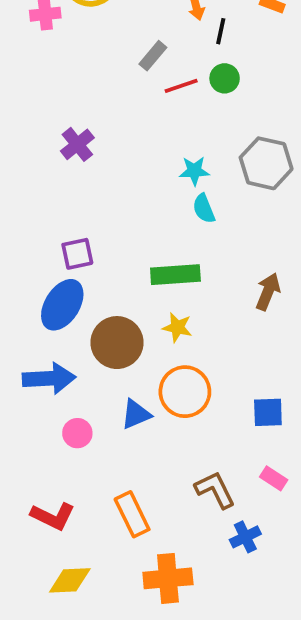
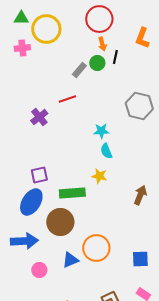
green circle: (225, 78) -> (97, 63), moved
red line: (181, 86) -> (67, 99), moved
gray hexagon: (266, 163) -> (139, 106), moved
green rectangle: (175, 275) -> (72, 193), moved
yellow star: (177, 327) -> (99, 176), moved

